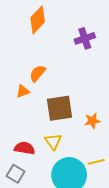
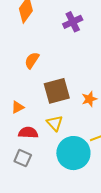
orange triangle: (23, 91) -> (18, 107), moved

